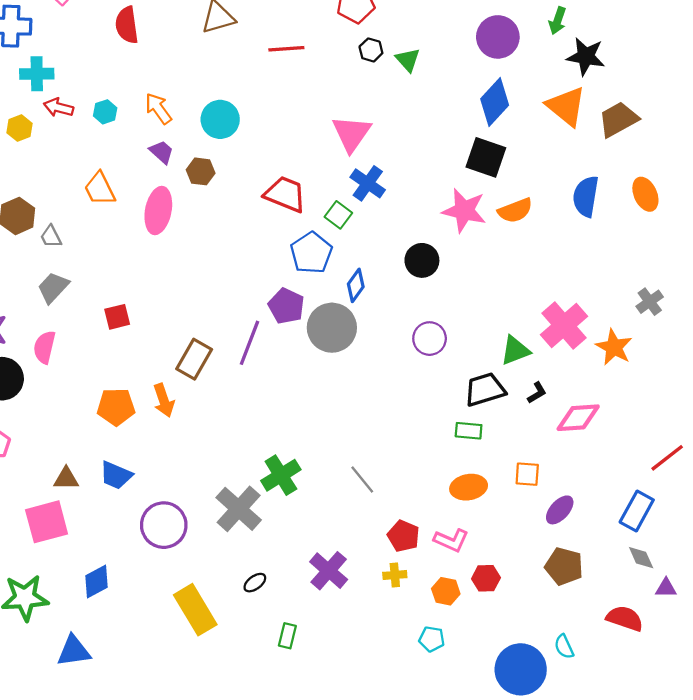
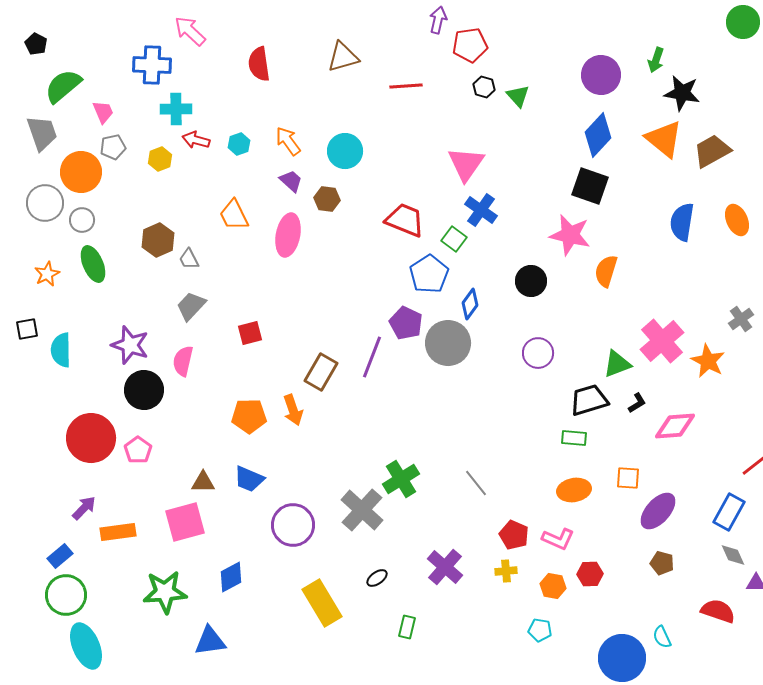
orange semicircle: (515, 211) -> (606, 271), moved, turned 128
purple ellipse: (560, 510) -> (658, 511), size x1.4
brown pentagon: (564, 566) -> (662, 563), size x0.7

